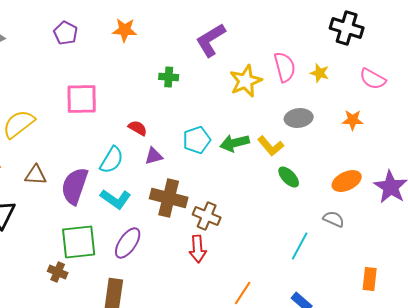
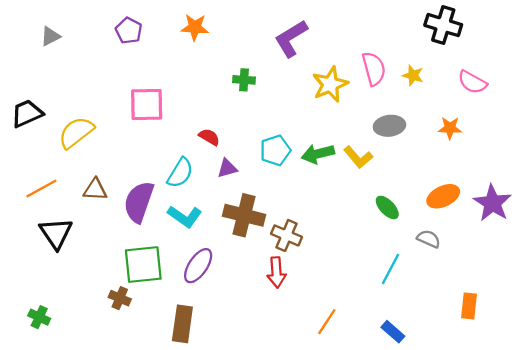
green ellipse: (289, 177) -> (387, 207), moved

